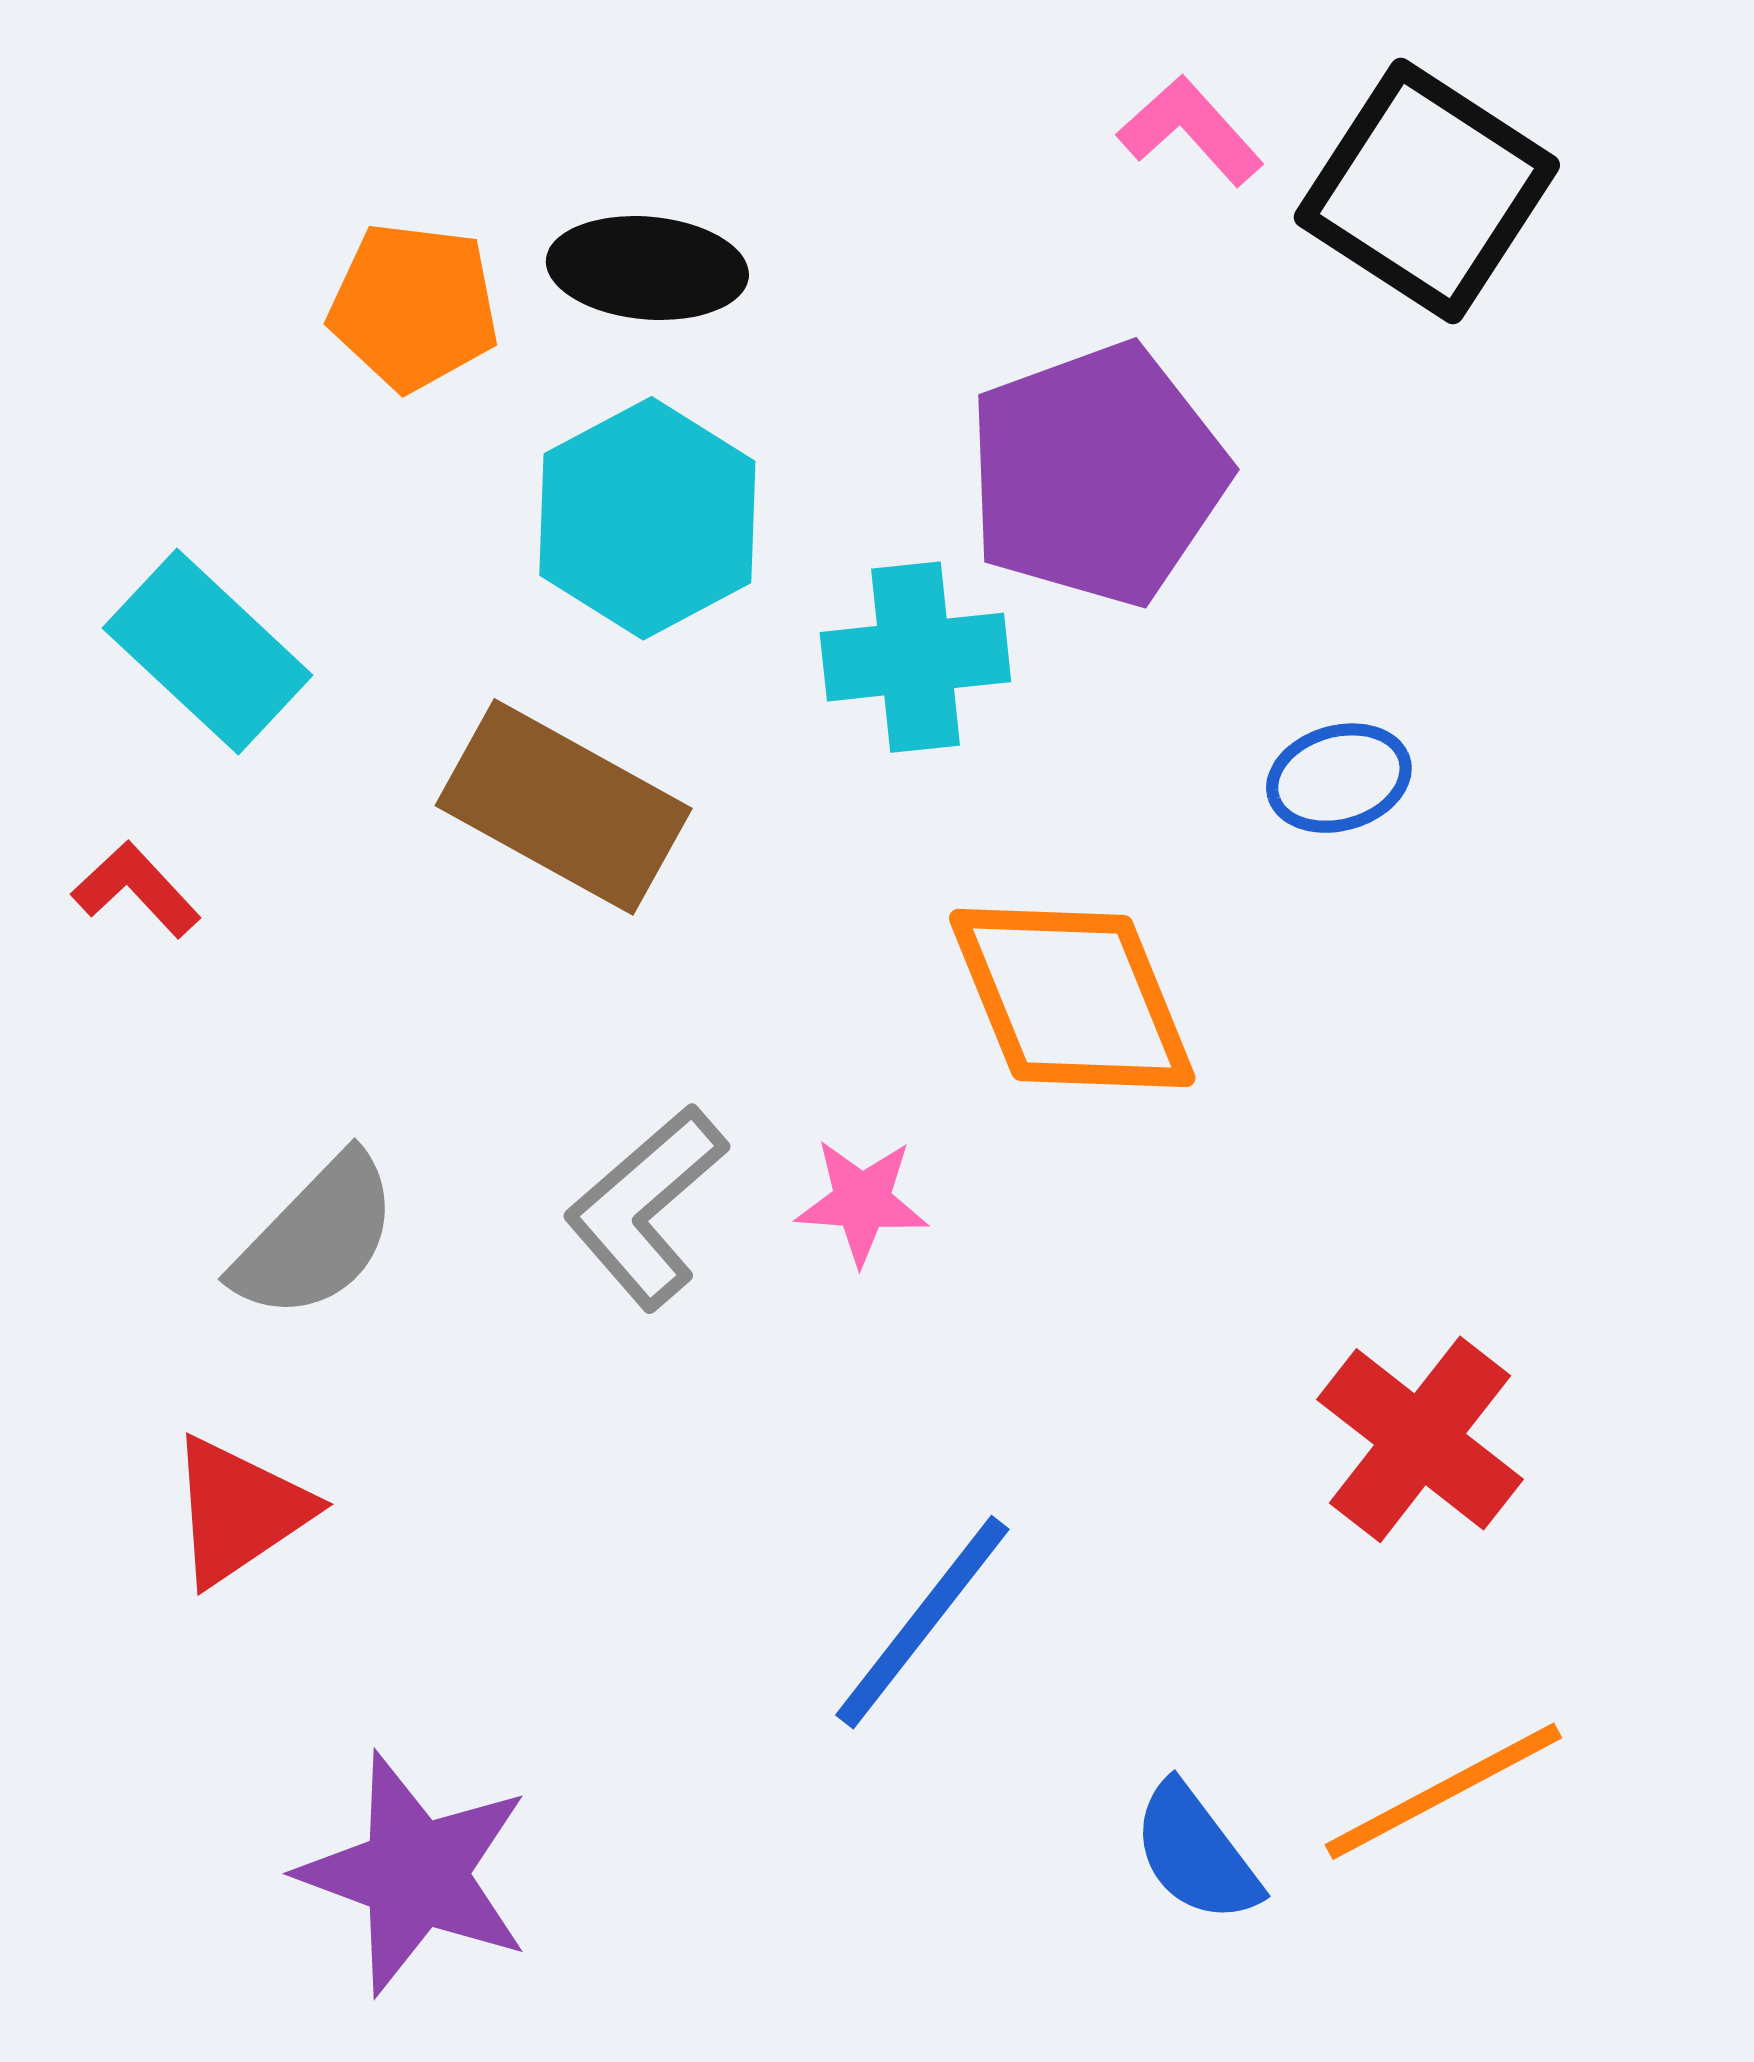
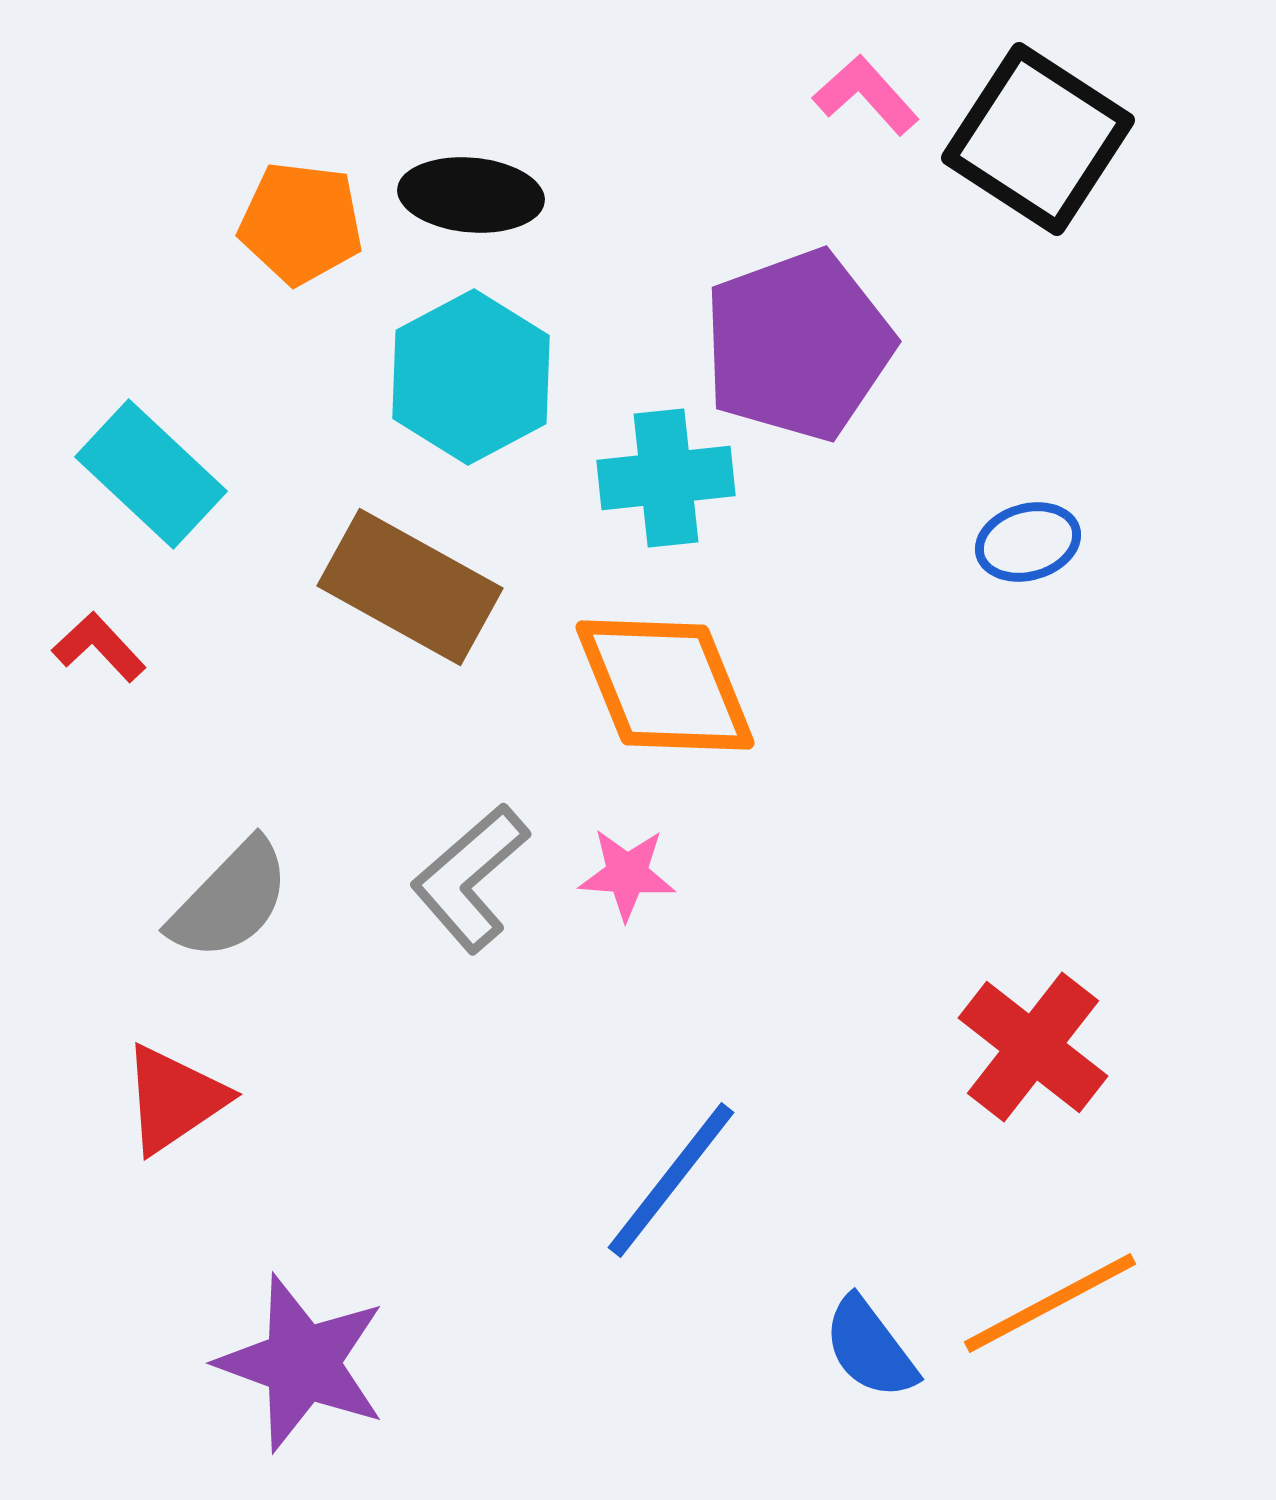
blue ellipse: (1339, 778) -> (1028, 542), moved
orange diamond: (1072, 998) -> (665, 685), moved

